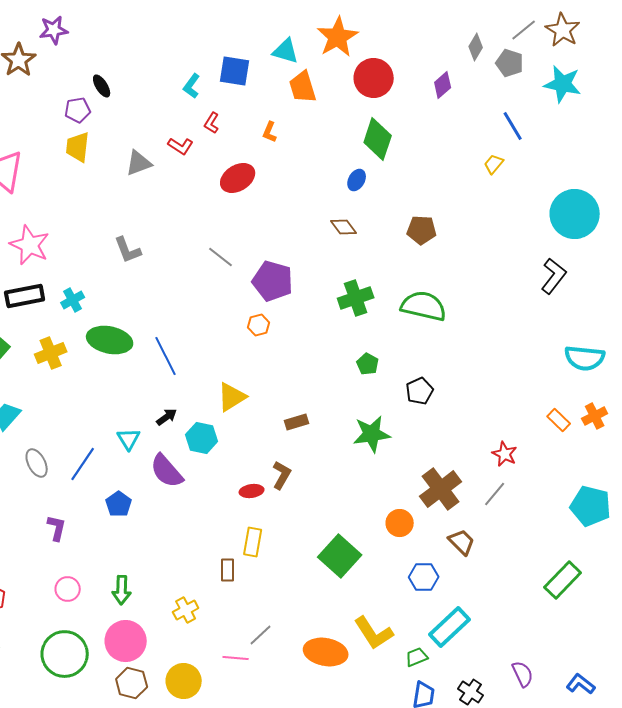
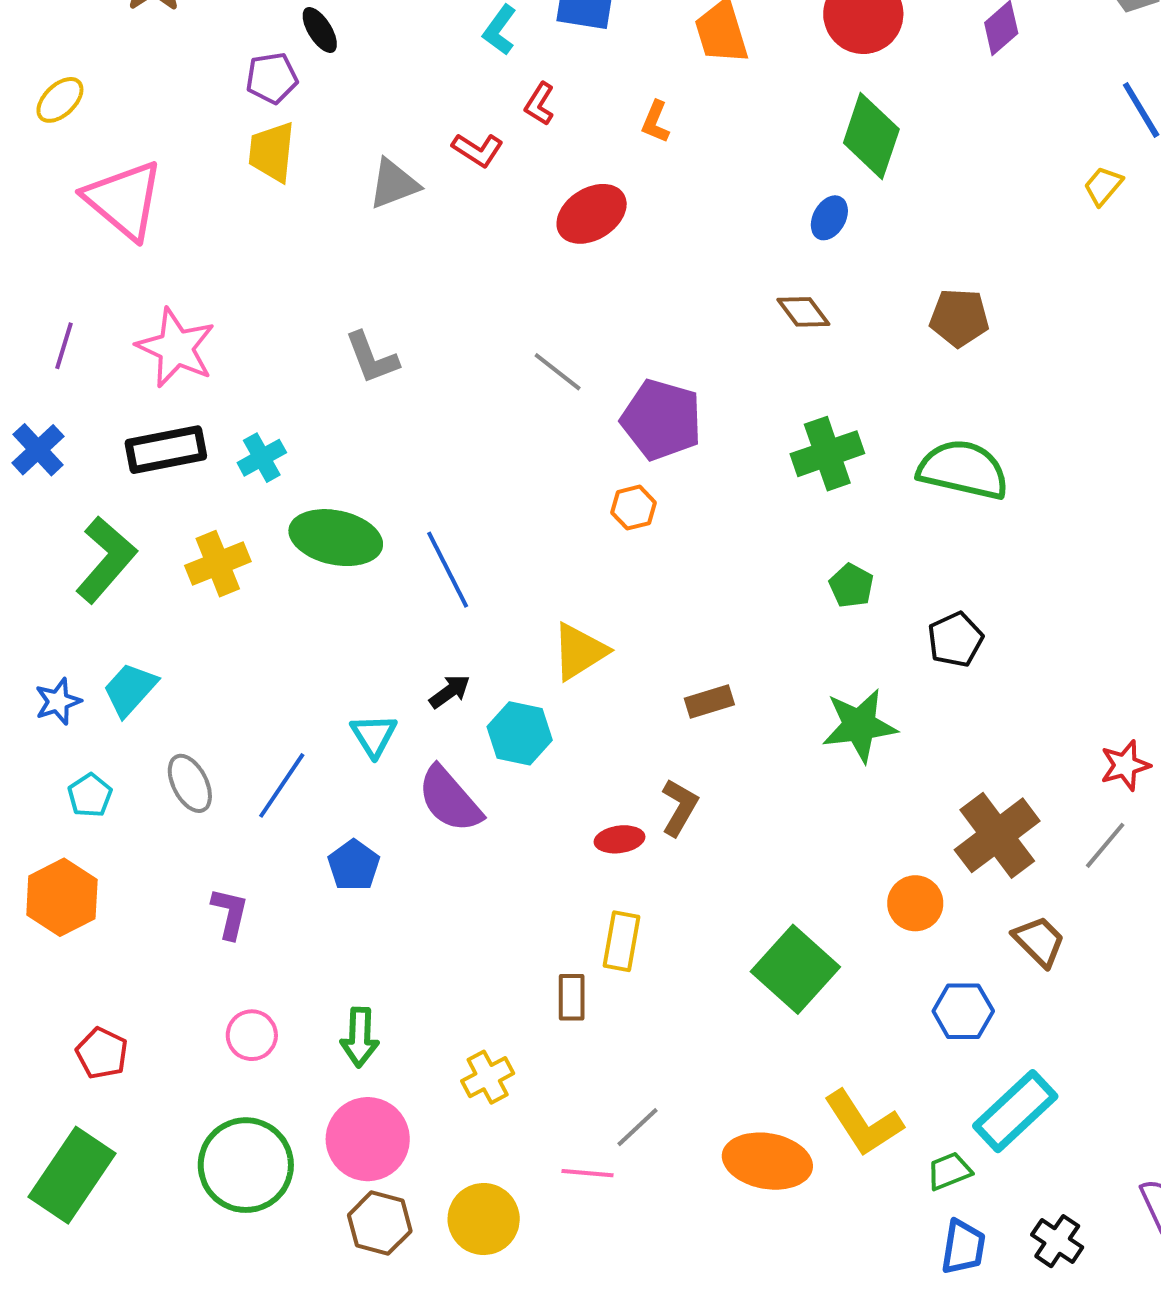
red star: (505, 454) -> (1125, 765), turned 30

